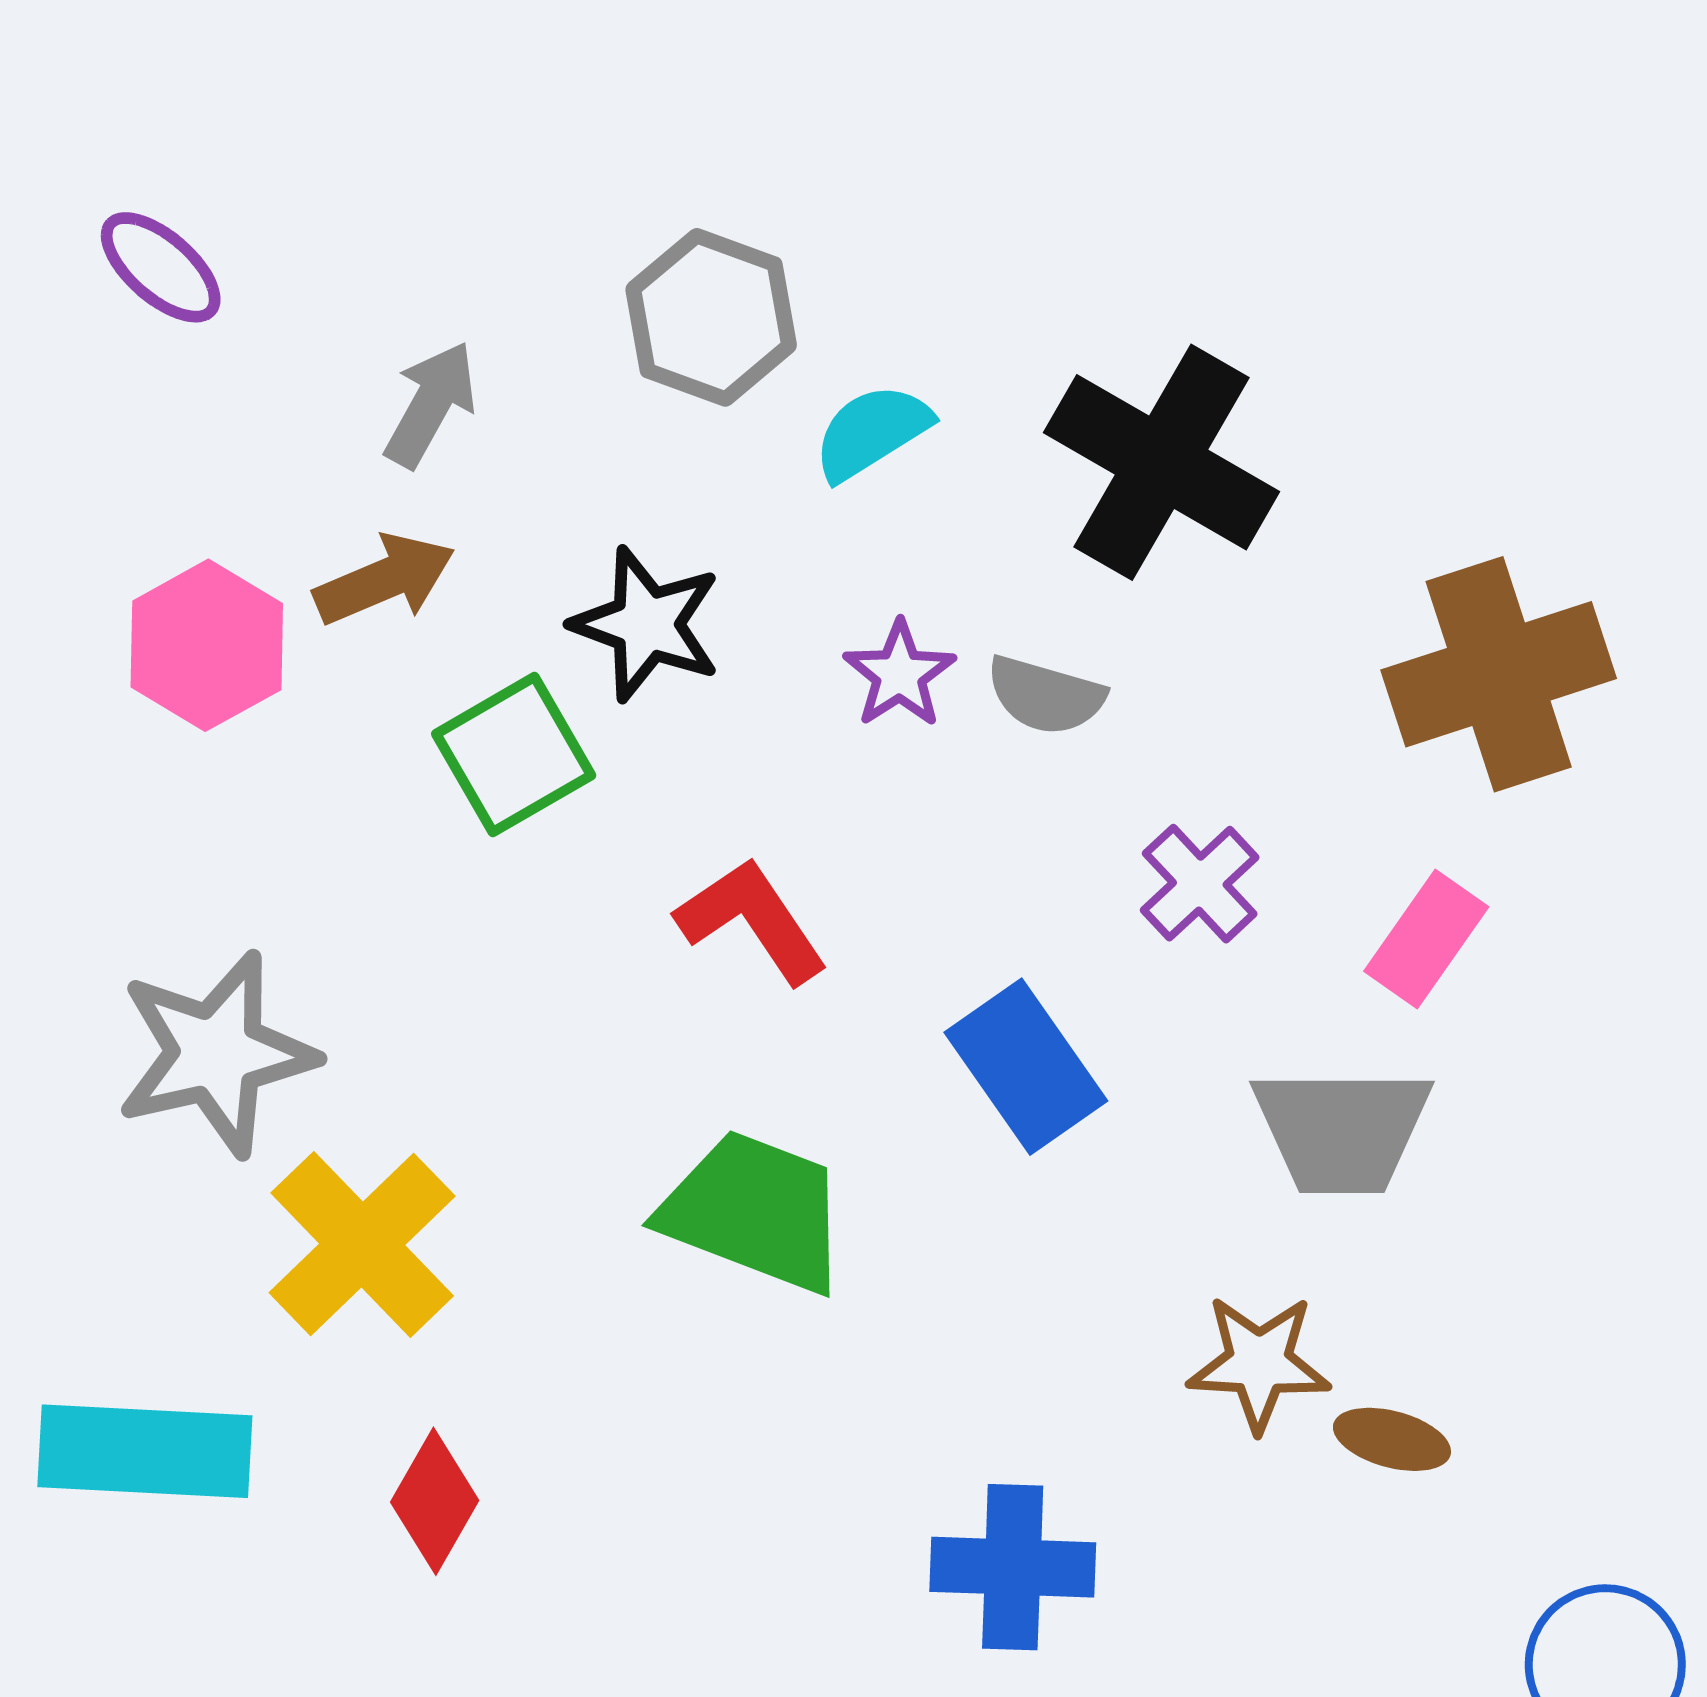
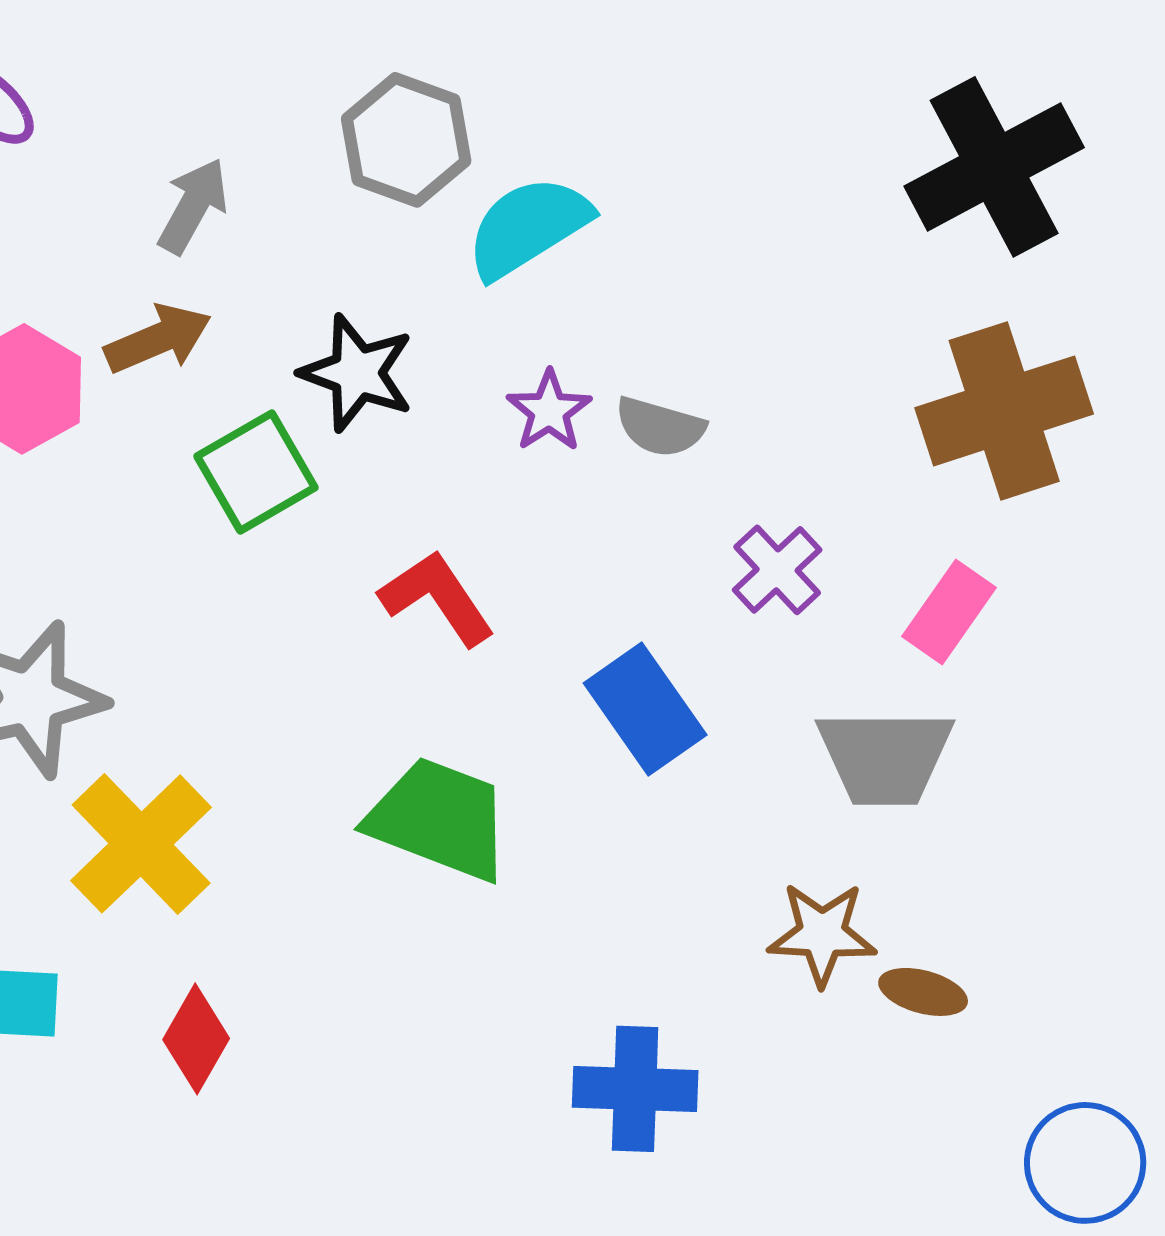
cyan semicircle: (872, 432) -> (528, 227), size x1.4
black cross: (1162, 462) -> (994, 167), moved, turned 32

